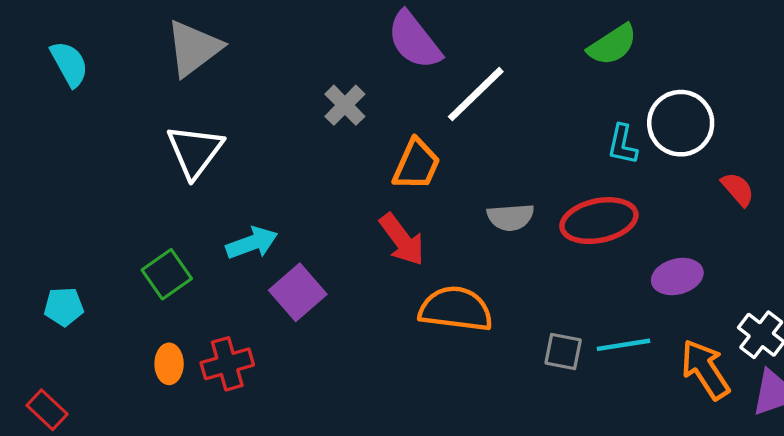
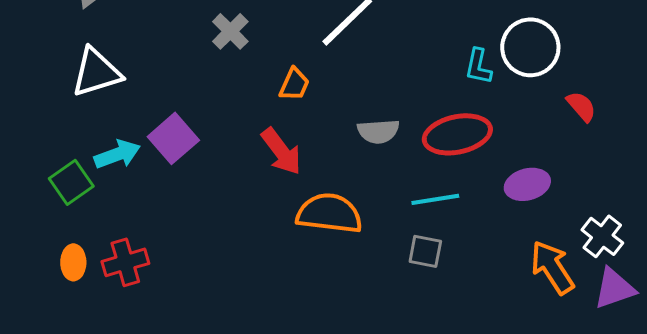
white triangle: (195, 151) -> (96, 72), turned 36
orange trapezoid: (416, 165) -> (294, 84), size x0.7
cyan arrow: (252, 243) -> (117, 154), moved
purple square: (298, 292) -> (173, 138), moved
cyan line: (624, 345) -> (435, 199), moved

